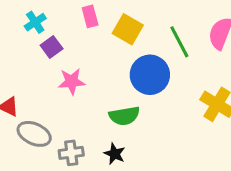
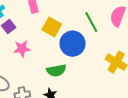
yellow square: (128, 29) -> (52, 27), moved

